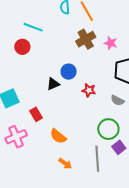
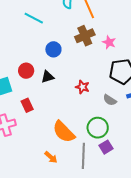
red circle: (22, 47) -> (26, 71), moved
blue circle: (69, 72) -> (53, 49), moved
orange semicircle: (58, 136) -> (64, 132), moved, size x1.4

